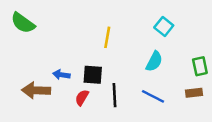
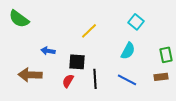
yellow line: (107, 37) -> (89, 31), turned 36
blue arrow: (61, 75) -> (48, 51), moved

